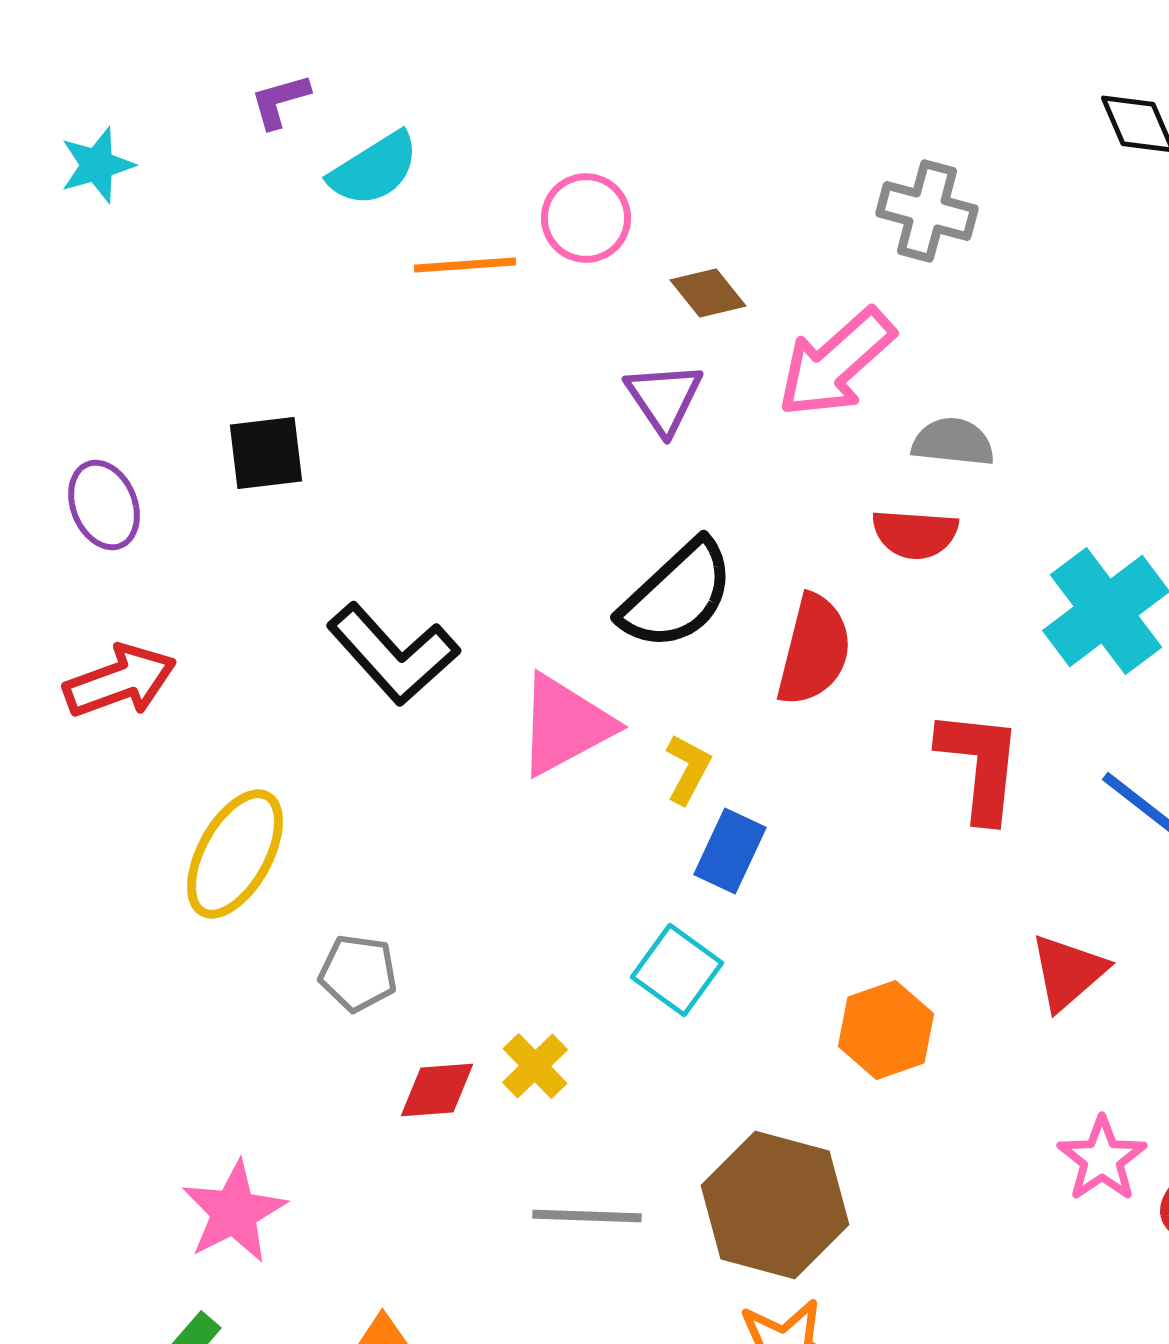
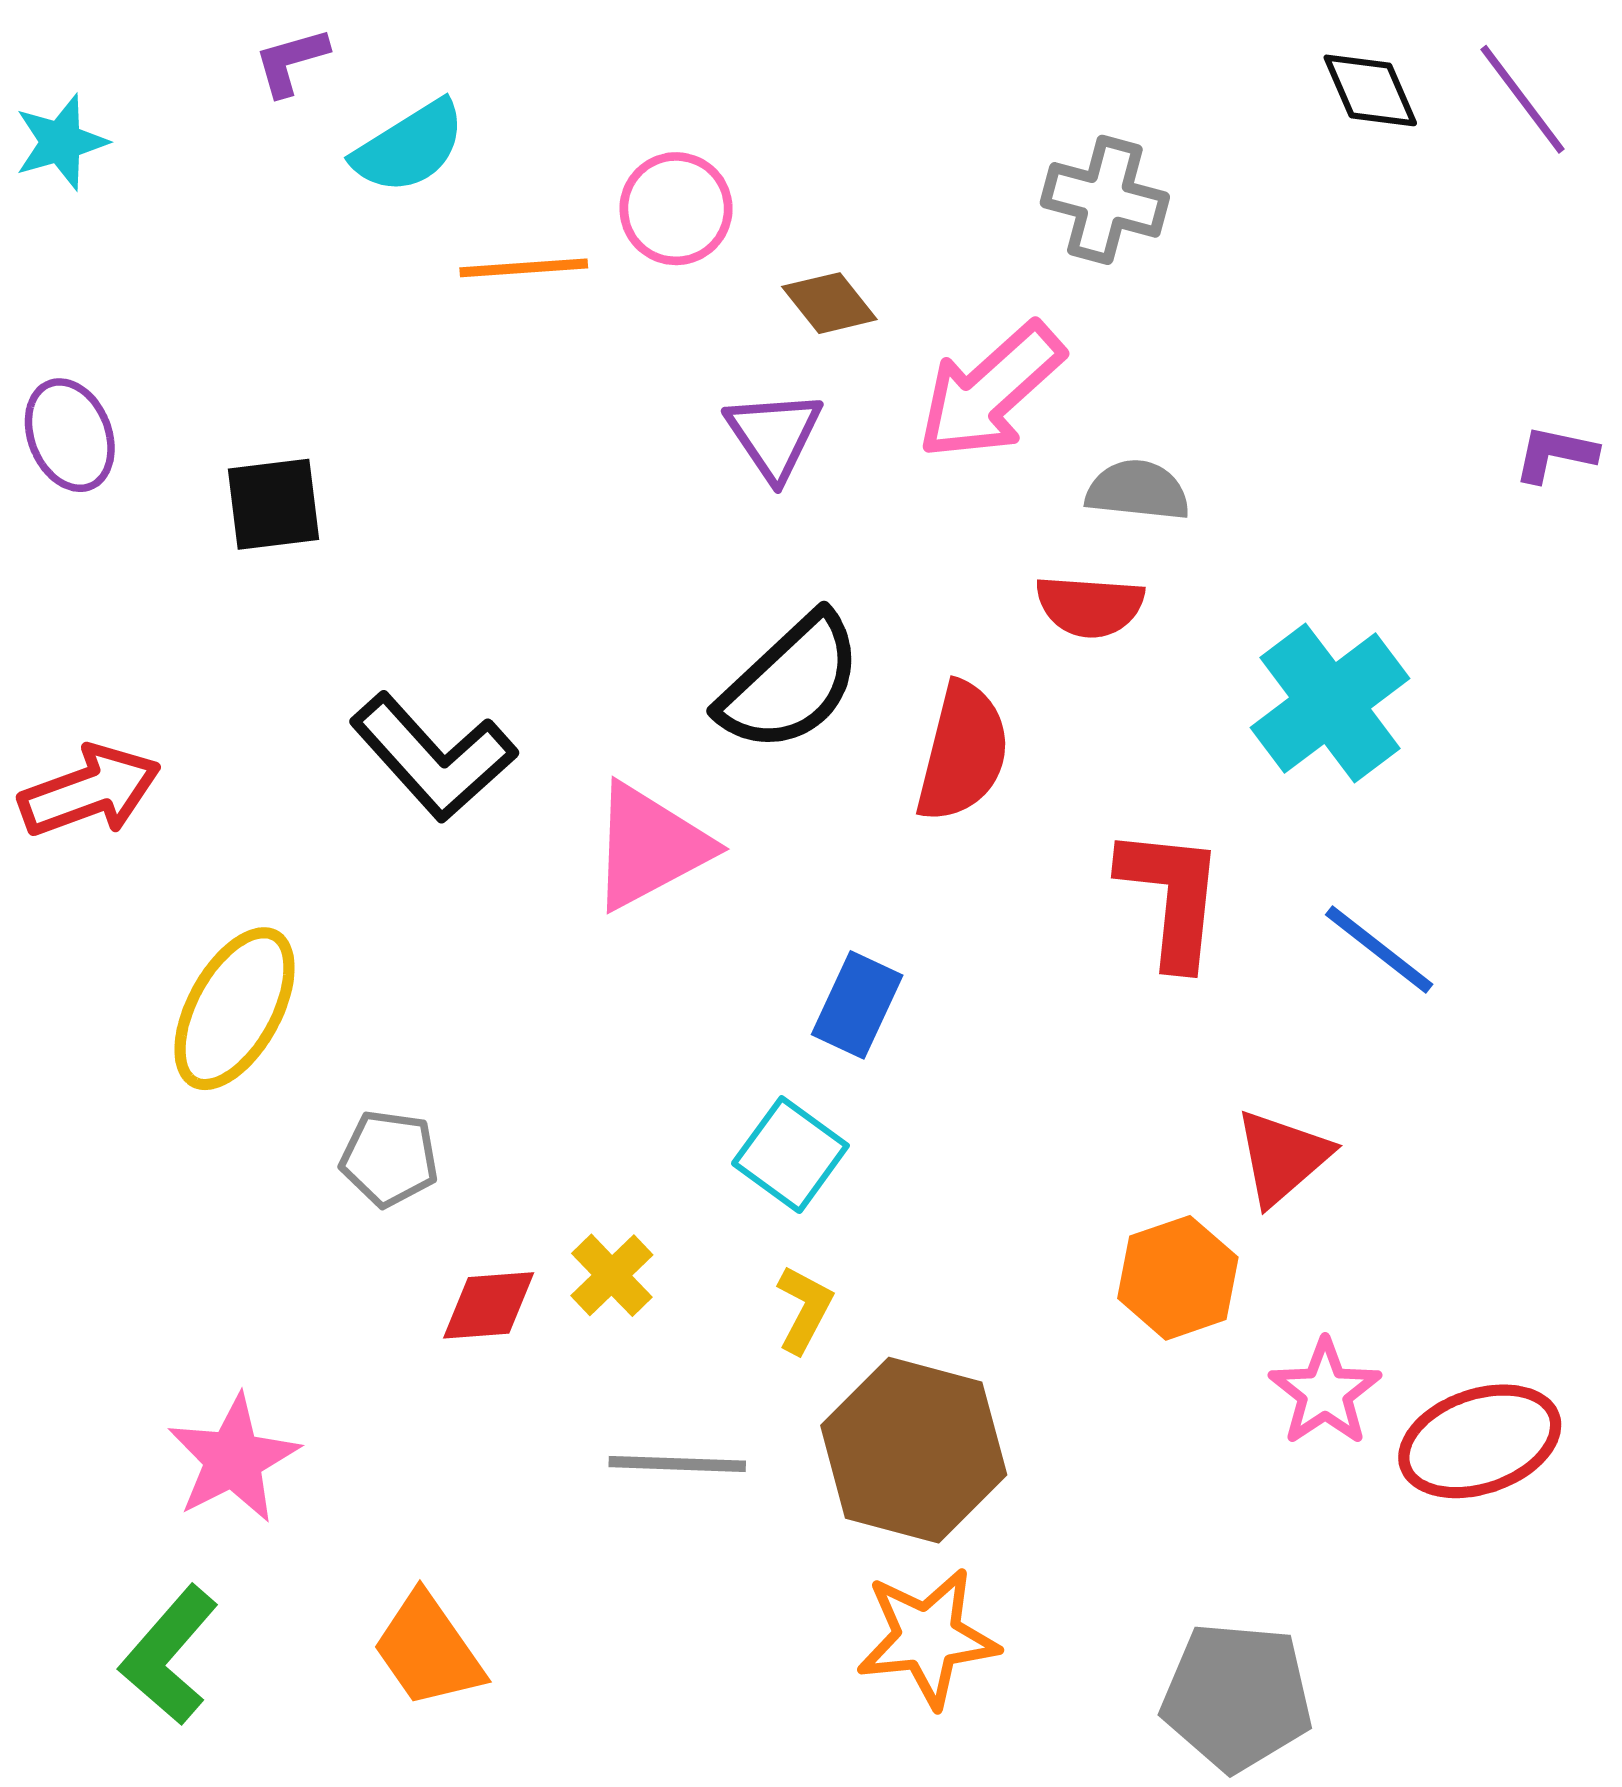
purple ellipse: (104, 505) -> (70, 435), moved
yellow L-shape: (688, 769) -> (804, 1309), moved
orange hexagon: (886, 1030) -> (1178, 1278), moved

